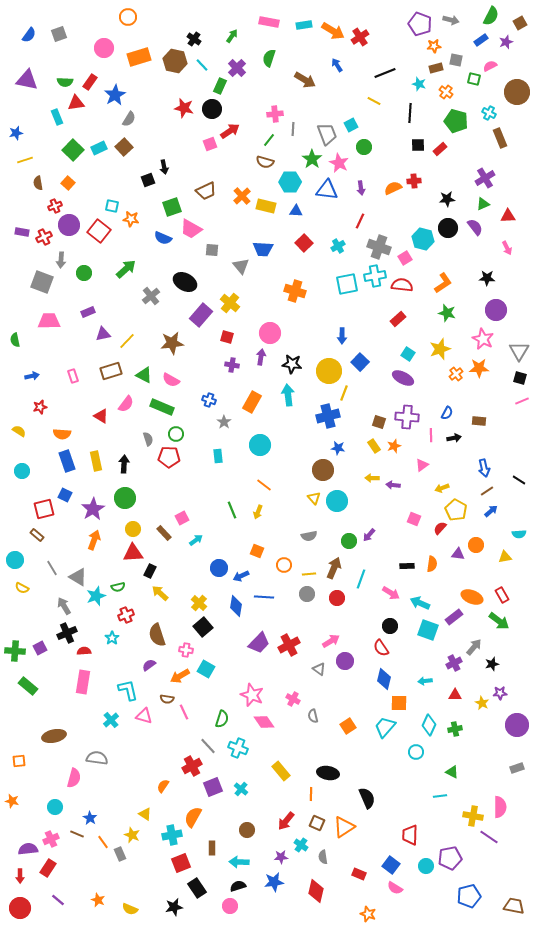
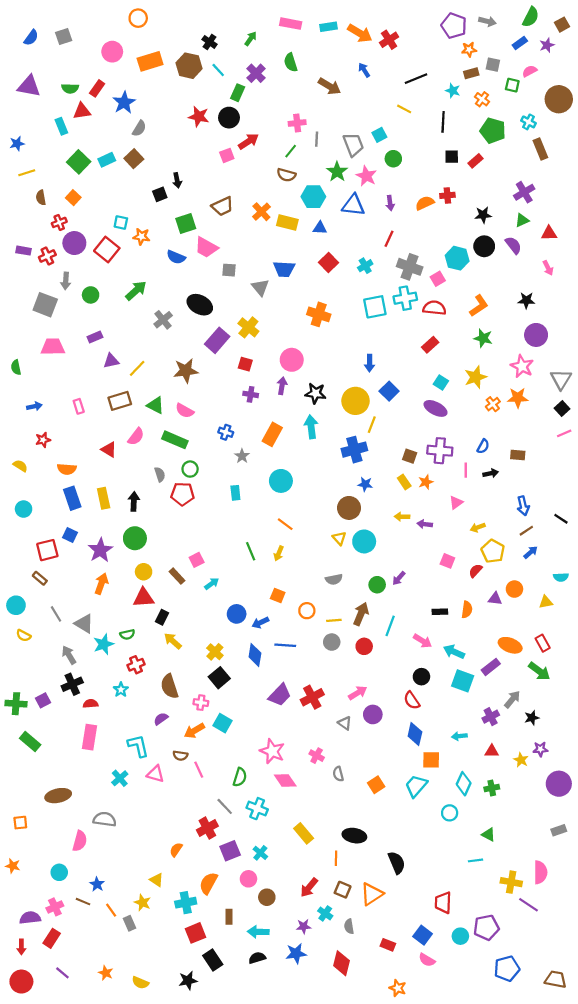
green semicircle: (269, 58) -> (291, 62), turned -36
black square: (520, 378) -> (562, 408), turned 32
pink circle: (230, 906) -> (248, 879), moved

